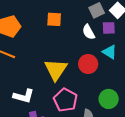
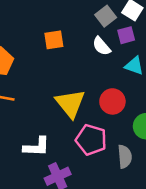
red circle: (88, 64) -> (112, 101), moved

